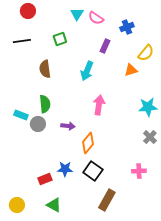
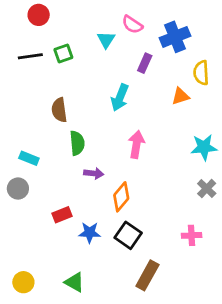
cyan triangle: (77, 14) -> (106, 40), moved
blue cross: (127, 27) -> (175, 37), size x1.5
green square: (60, 39) -> (63, 53), moved
yellow semicircle: (146, 53) -> (201, 73), turned 138
brown semicircle: (45, 69) -> (59, 110), moved
green semicircle: (45, 104) -> (77, 143), moved
gray circle: (38, 124) -> (18, 189), moved
red rectangle: (45, 179) -> (62, 215), moved

